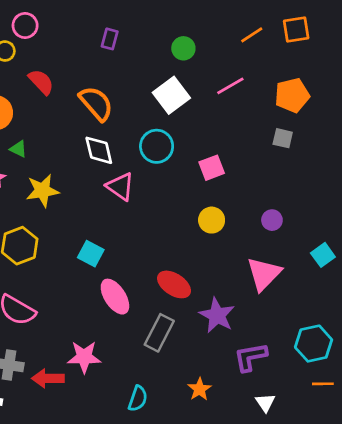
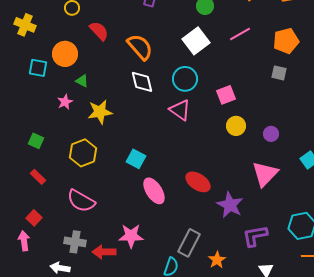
pink triangle: (120, 187) -> (180, 110), moved
yellow circle: (212, 220) -> (236, 126), moved
gray rectangle: (159, 333) -> (189, 243), moved

